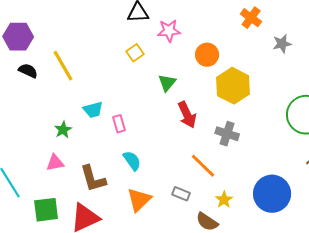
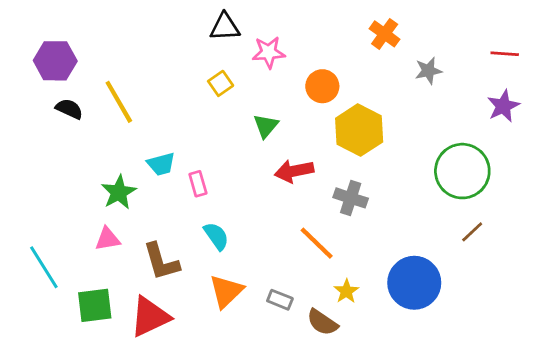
red arrow: (187, 115) -> (294, 171), turned 104
green star: (63, 130) -> (119, 192), size x1.4
gray rectangle: (181, 194) -> (280, 300), moved

